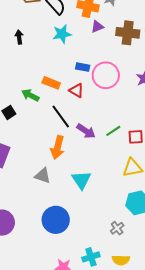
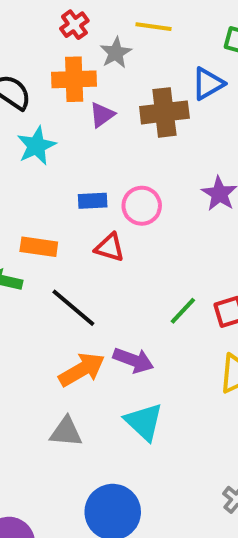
pink circle: (106, 75) -> (142, 206), size x0.7
red triangle: (76, 90) -> (110, 247), moved
purple arrow: (86, 131) -> (133, 360), moved
orange arrow: (58, 147) -> (82, 370), turned -120

